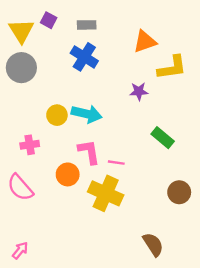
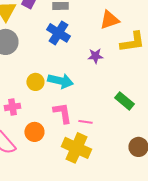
purple star: (139, 91) -> (95, 56), moved
orange circle: (68, 174) -> (34, 132), moved

